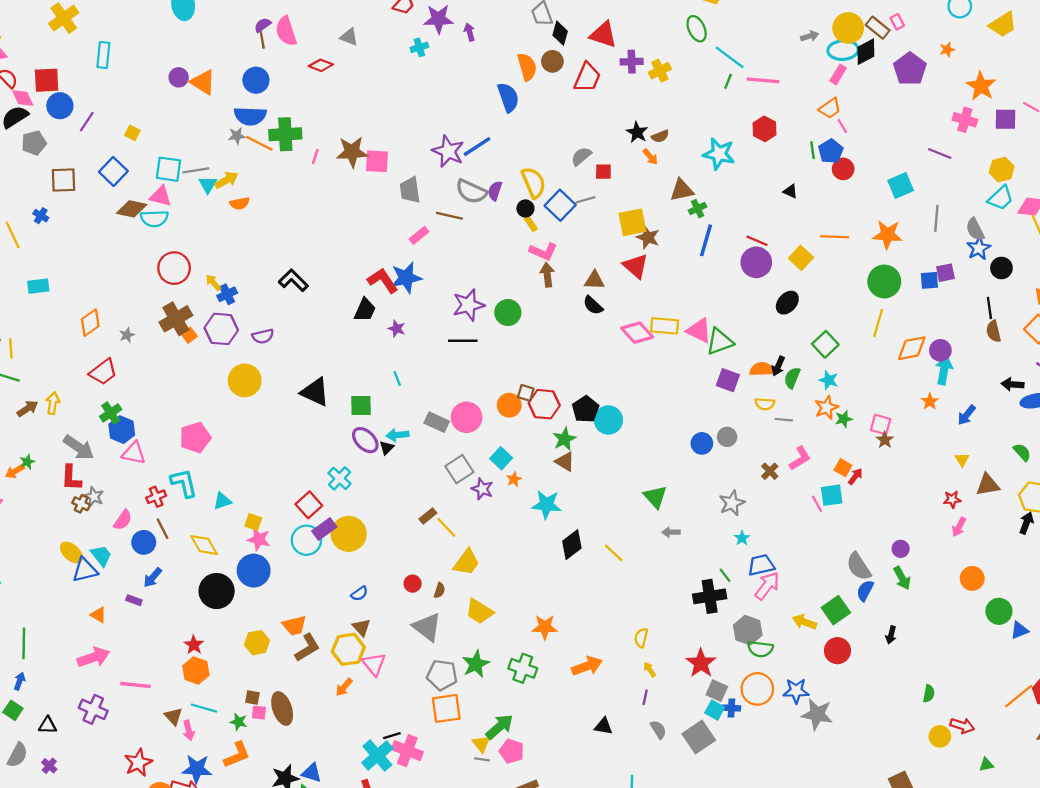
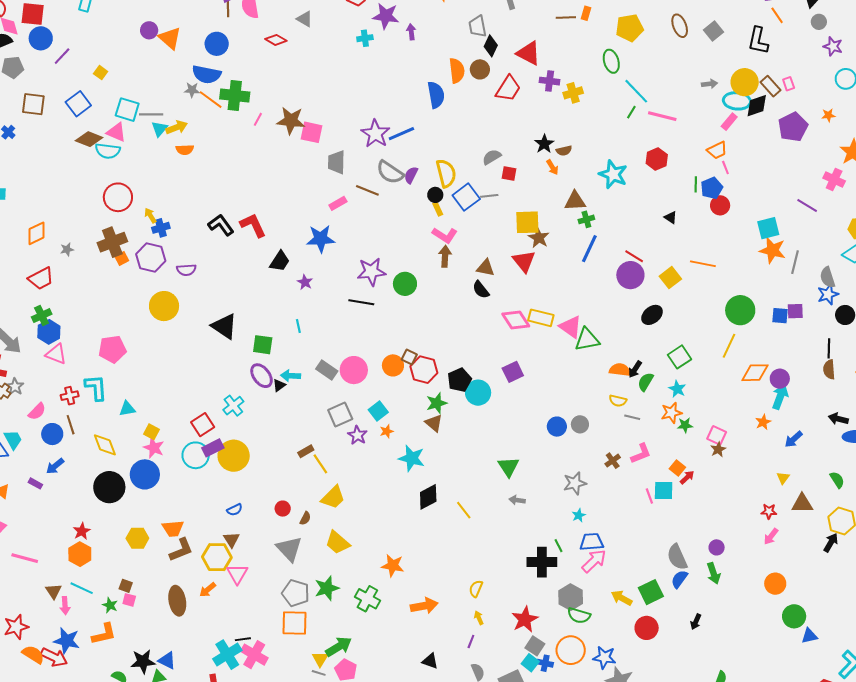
orange star: (888, 235) -> (772, 250), moved
red L-shape: (383, 281) -> (253, 225), moved
purple square: (728, 380) -> (513, 372), moved, turned 35
brown ellipse: (282, 709) -> (177, 601), moved

